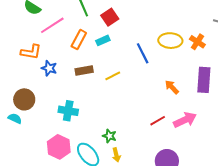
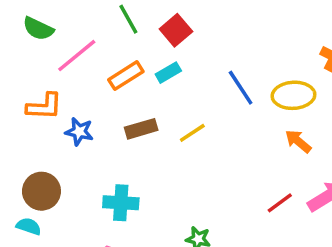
orange rectangle: (79, 40) -> (126, 76), turned 36
yellow ellipse: (170, 41) -> (293, 95), moved

